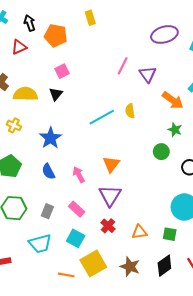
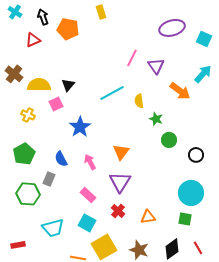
pink square: (62, 71) -> (56, 104), moved
cyan line: (102, 117) -> (112, 93), moved
green star: (175, 130) -> (156, 119), moved
blue star: (50, 138) -> (80, 127), moved
gray rectangle: (47, 211) -> (49, 179), moved
green square: (170, 234) -> (185, 219), moved

